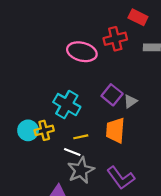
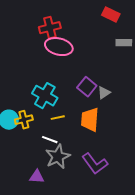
red cross: (115, 39) -> (50, 28), moved
yellow line: (81, 137) -> (58, 118), moved

